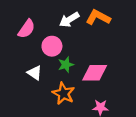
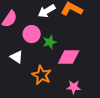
green star: (66, 65) -> (50, 42), moved

